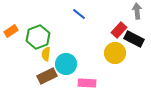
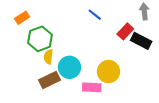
blue line: (79, 14) -> (95, 15), moved
orange rectangle: (11, 31) -> (22, 18), moved
yellow circle: (115, 53) -> (108, 72), moved

